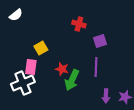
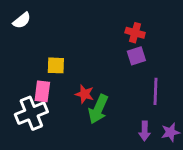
red cross: (79, 24) -> (135, 33), moved
yellow square: (41, 48) -> (56, 65), turned 32
purple line: (96, 67) -> (155, 91), moved

